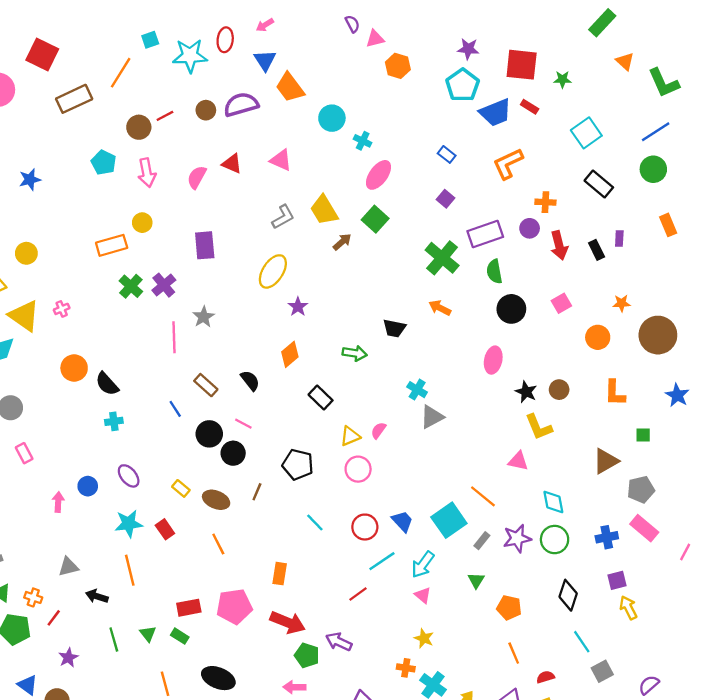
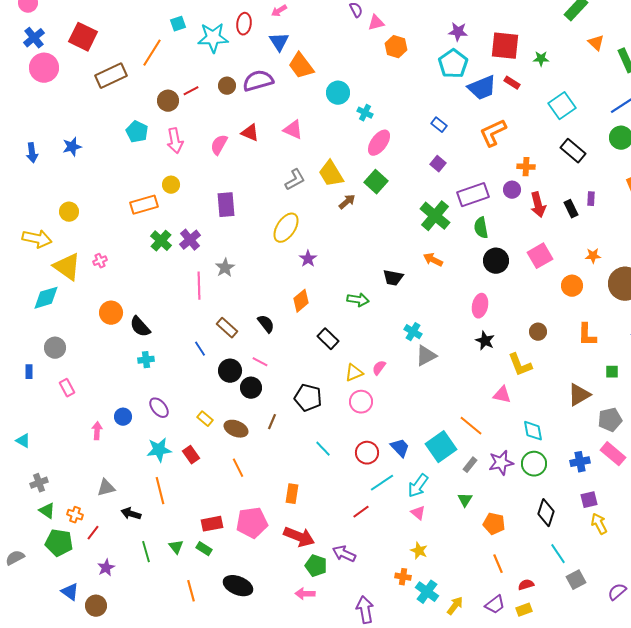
pink square: (561, 303) -> (540, 256), size x1.4
black star: (526, 392) -> (485, 341), moved

